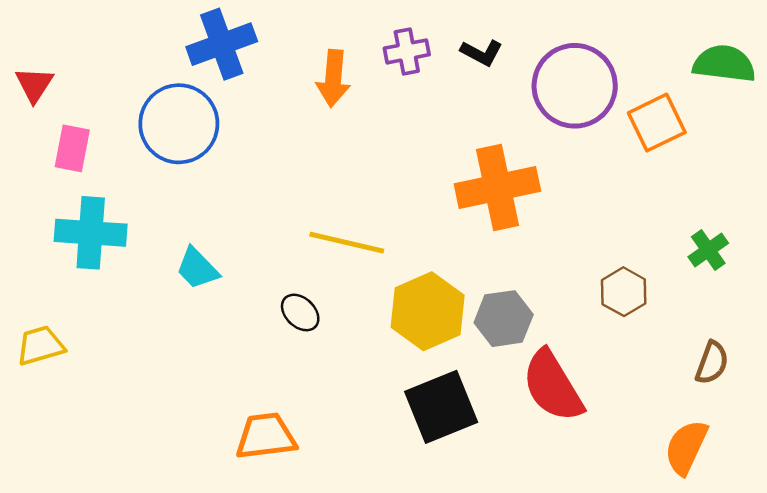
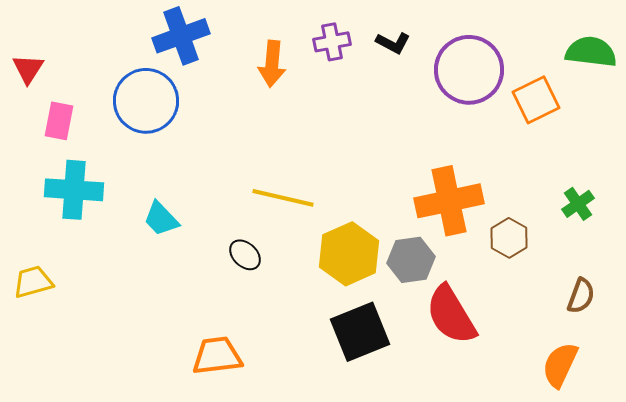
orange cross: (497, 187) -> (449, 201), moved

